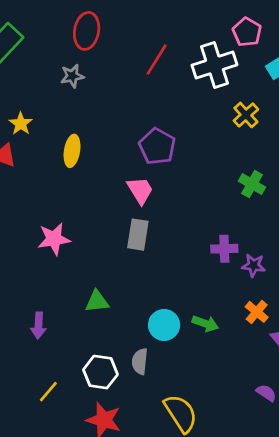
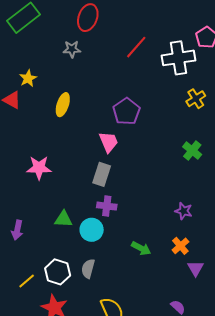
purple cross: (224, 249) -> (107, 206), moved
cyan circle: (164, 325) -> (92, 230), moved
yellow line: (48, 392) -> (27, 281), moved

